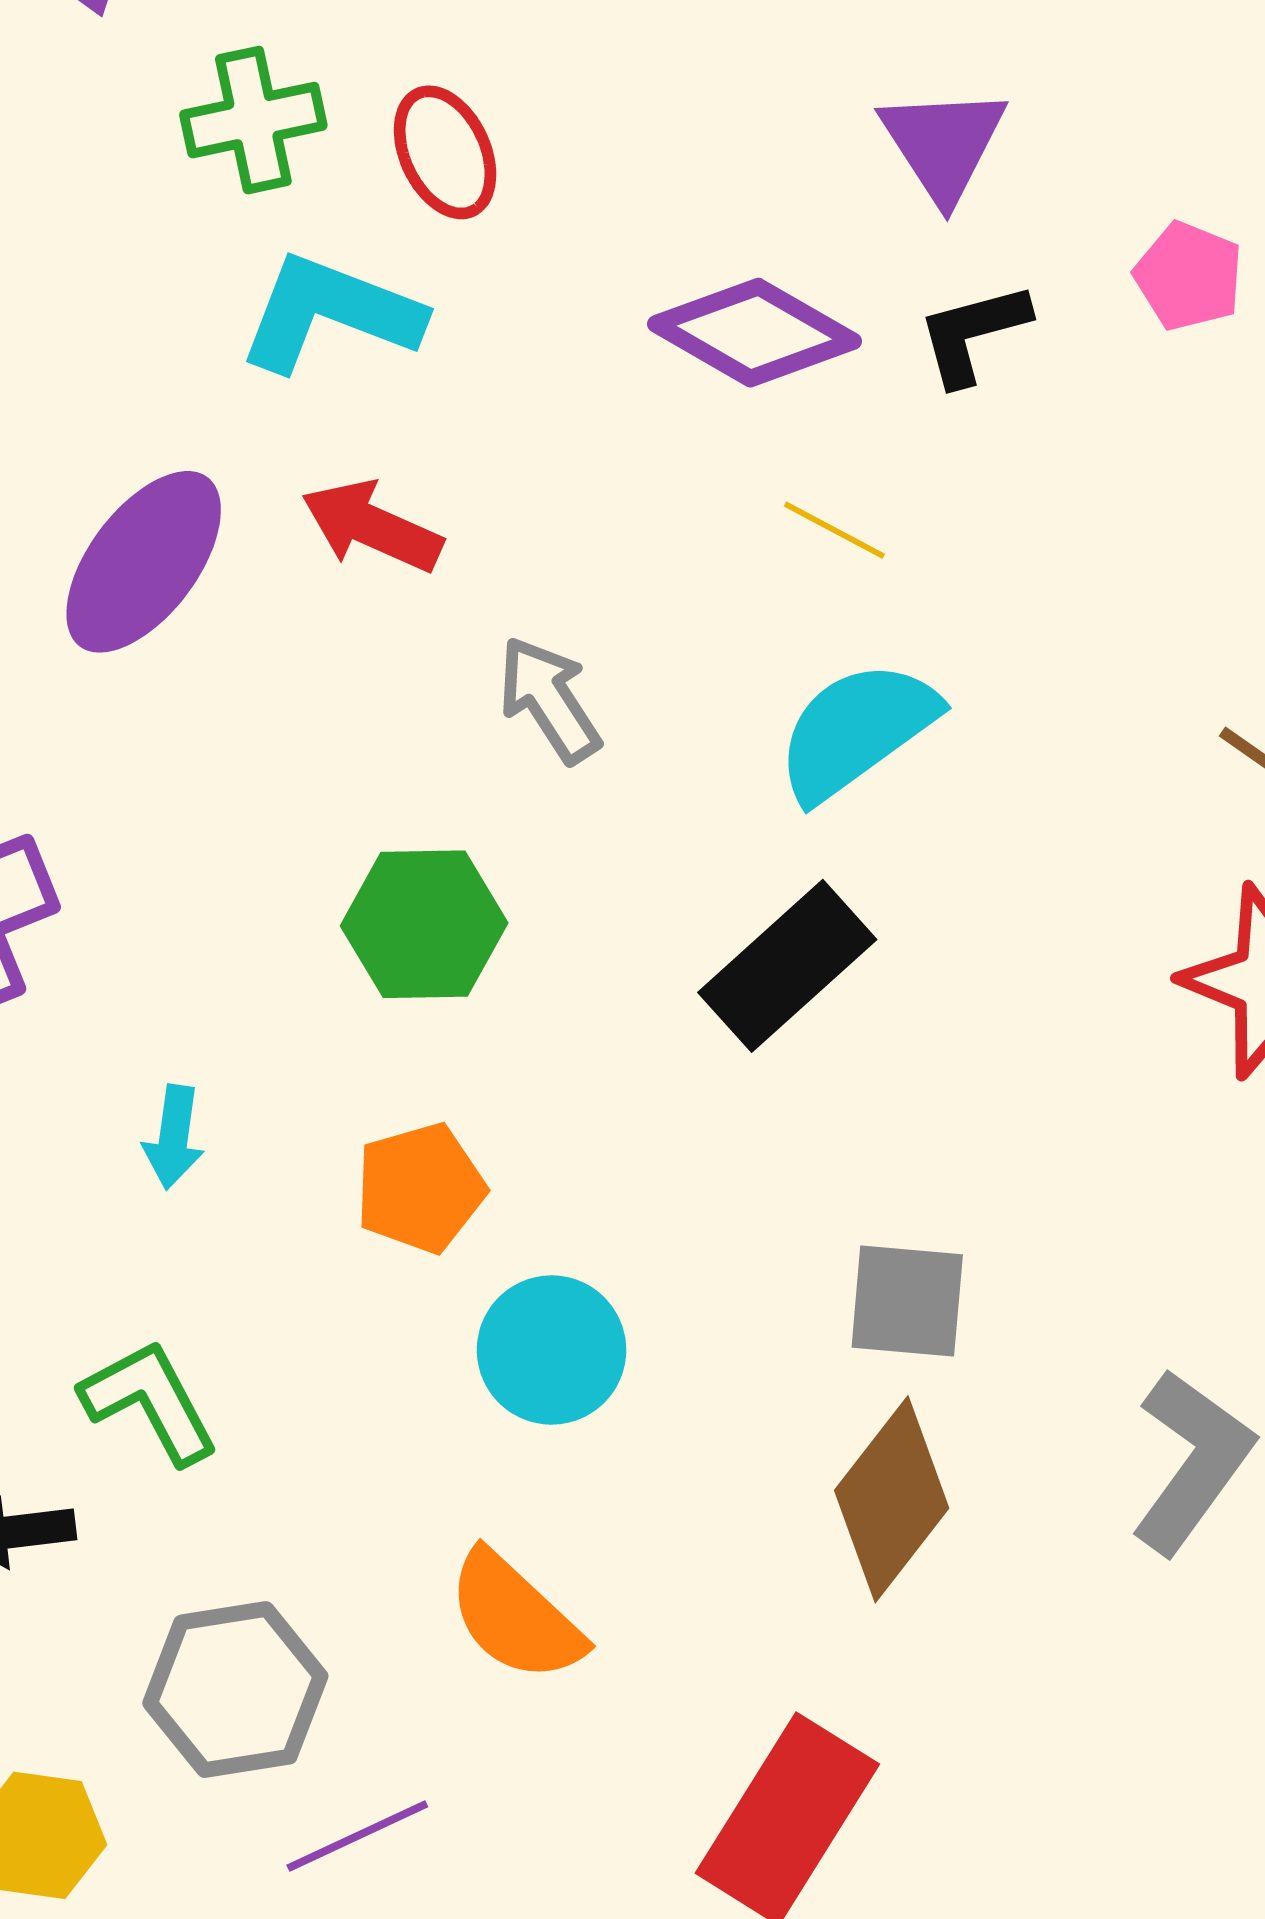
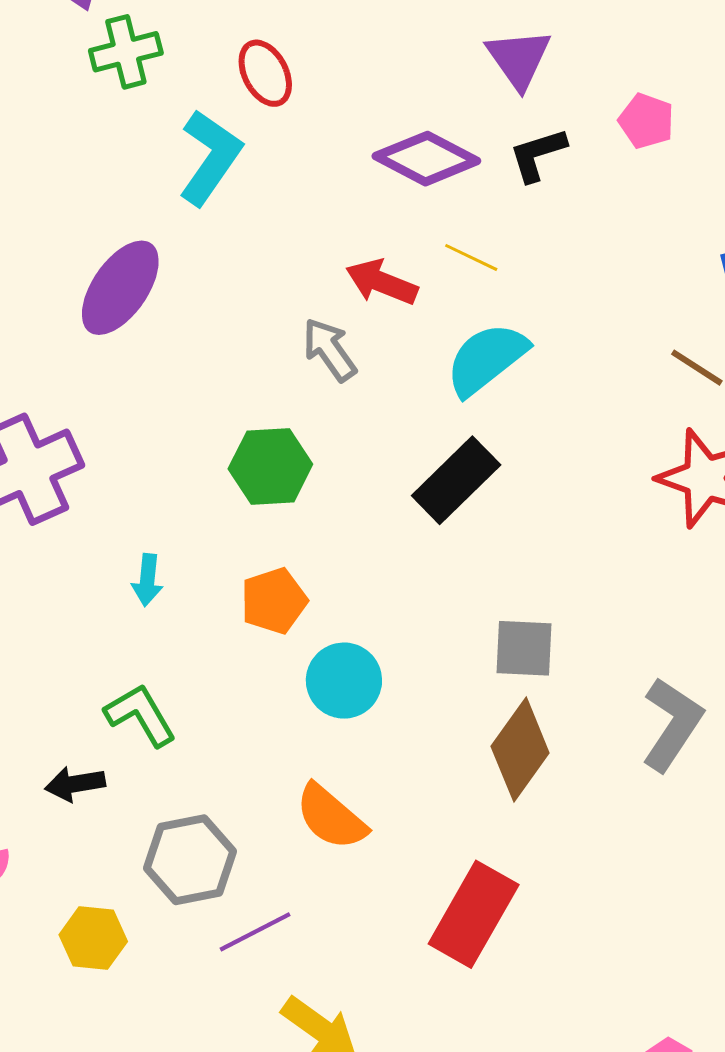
green cross: (253, 120) -> (126, 52), moved
cyan L-shape: (330, 313) -> (210, 157), turned 106
red arrow: (372, 526) -> (382, 282), moved

